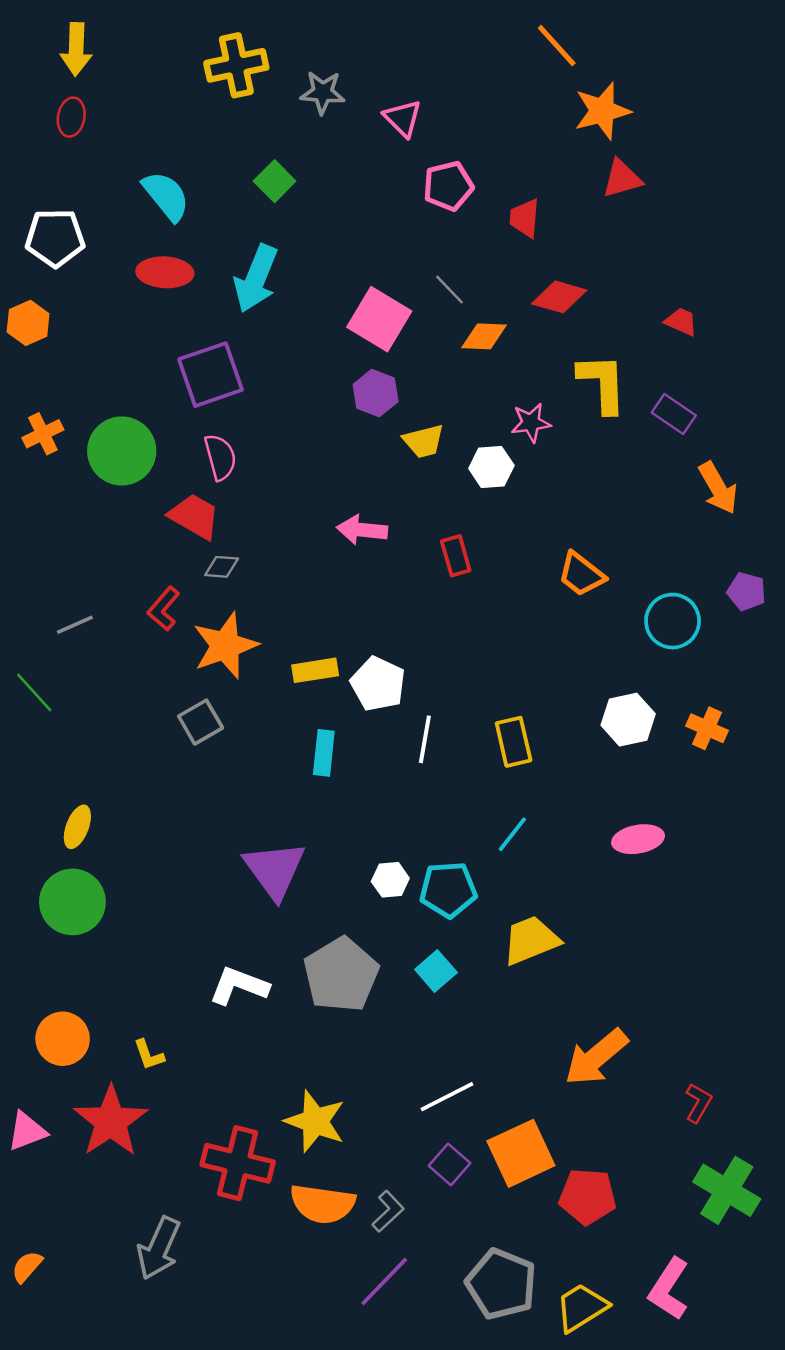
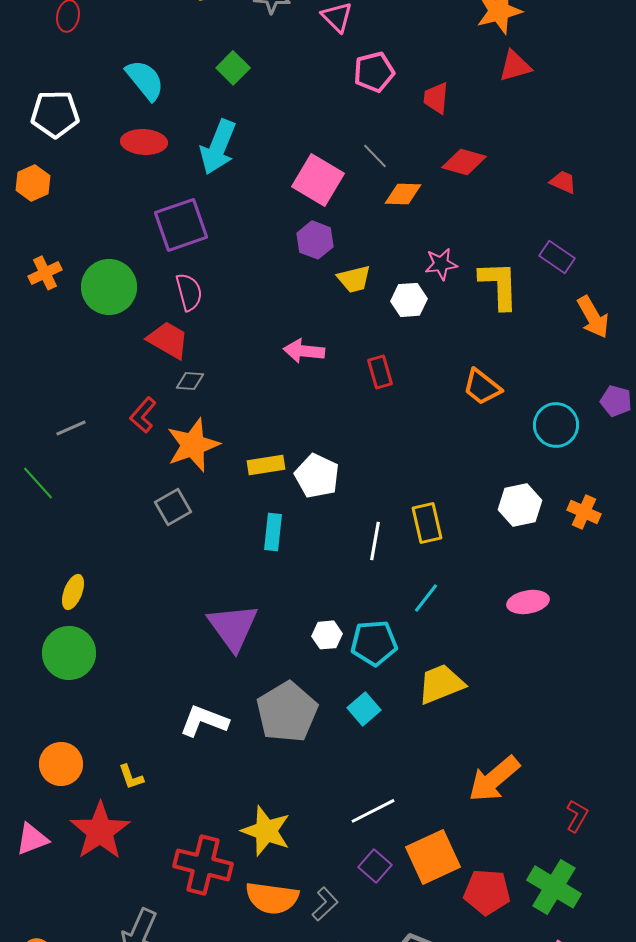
yellow L-shape: (602, 383) -> (499, 285), moved
white line: (425, 739) -> (375, 541), moved
green cross: (727, 1190) -> (554, 887), moved

